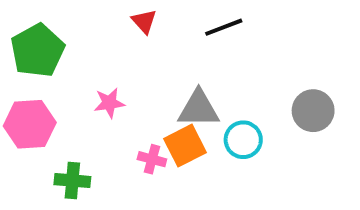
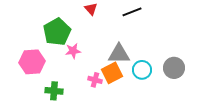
green pentagon: (37, 50) -> (57, 32), moved
gray circle: (313, 111) -> (174, 68), moved

